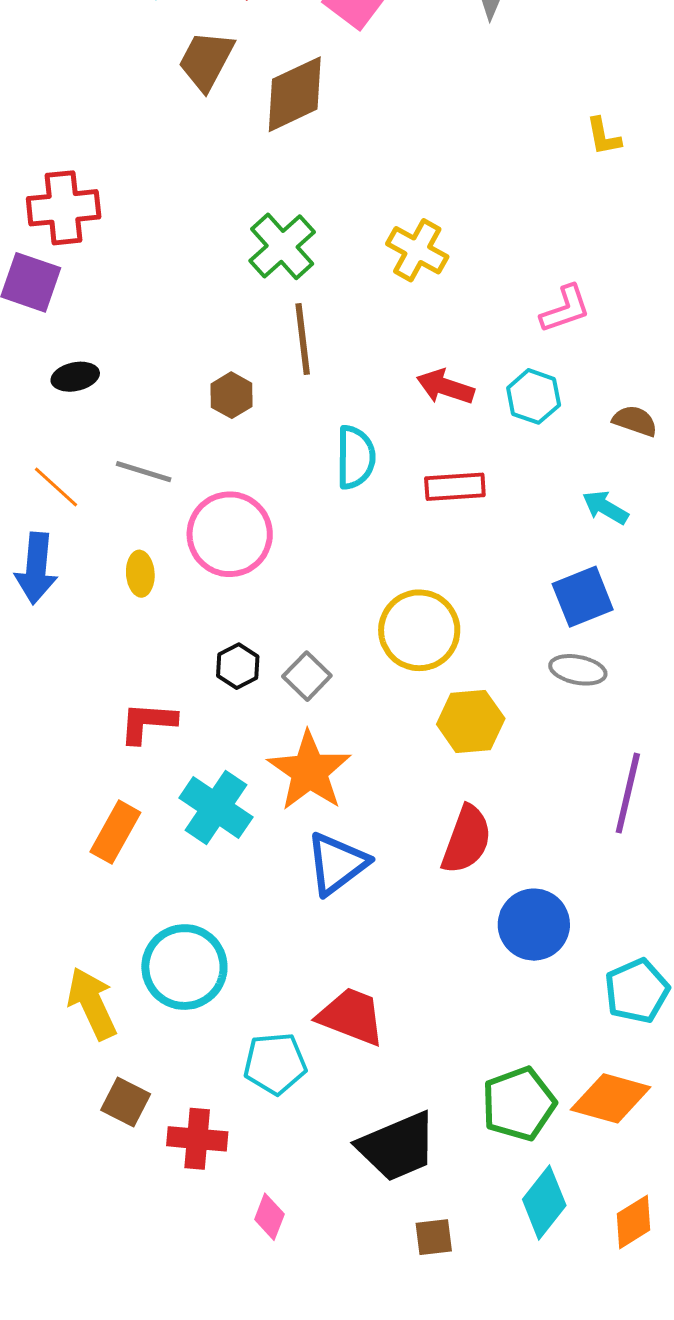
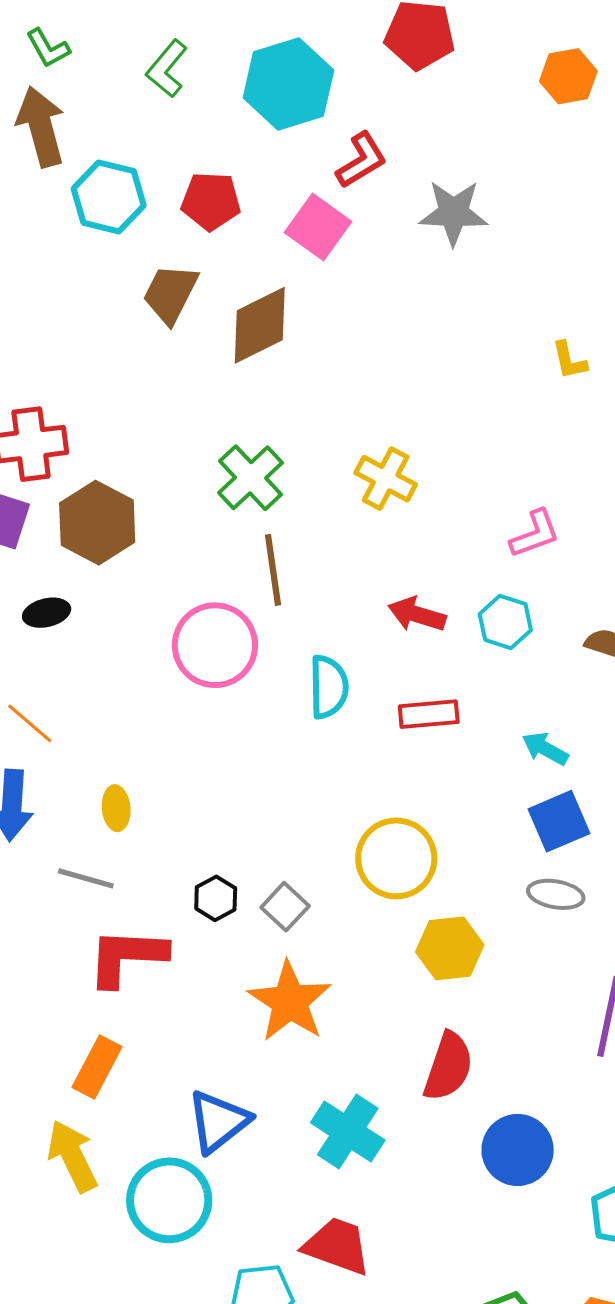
brown hexagon: (231, 395) -> (97, 523), moved, size x1.8
gray line: (144, 472) -> (86, 878), moved
cyan arrow: (605, 507) -> (545, 749), moved
pink circle: (230, 534) -> (215, 645), moved
red L-shape: (148, 723) -> (127, 957), size x1.4
cyan cross: (216, 807) -> (348, 1131), moved
blue triangle: (337, 864) -> (218, 1121), moved
yellow arrow: (92, 1003) -> (72, 1156), moved

